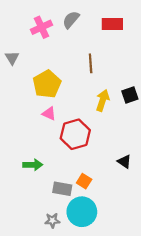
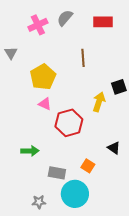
yellow arrow: (103, 100) -> (99, 102), moved
orange square: (84, 181) -> (88, 166), moved
gray star: (52, 220) -> (39, 202), moved

